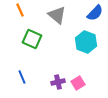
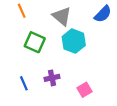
cyan hexagon: (86, 42) -> (74, 41), moved
purple cross: (58, 82) -> (52, 78), moved

